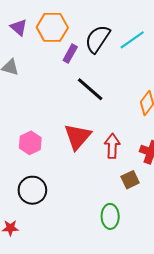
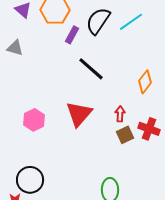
red arrow: (112, 146) -> (120, 114), moved, size x0.7
brown square: (130, 180) -> (125, 135), moved
black circle: (32, 190) -> (30, 180), moved

